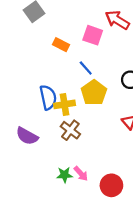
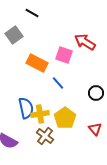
orange rectangle: (61, 45) -> (37, 63), size x1.5
yellow pentagon: (94, 93) -> (65, 118), moved

